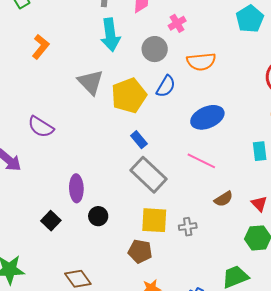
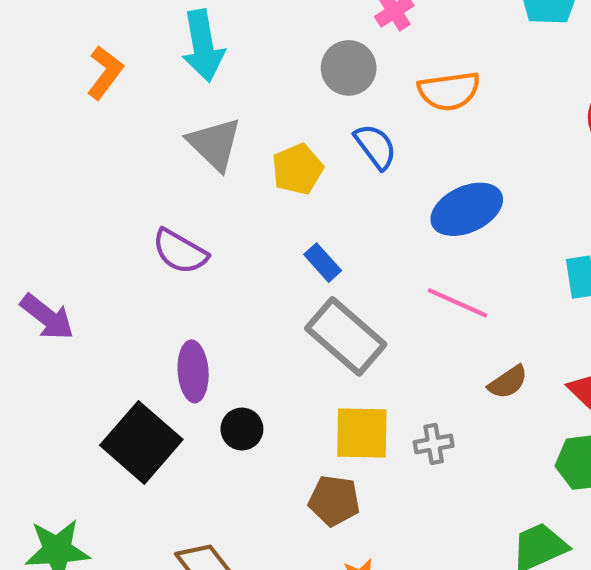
cyan arrow: (110, 35) -> (203, 46), moved
blue semicircle: (166, 86) -> (376, 147), turned -65
yellow pentagon: (129, 96) -> (297, 169), size x0.7
purple semicircle: (41, 127) -> (180, 252), moved
black square: (51, 221) -> (141, 442), size x1.8

